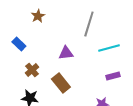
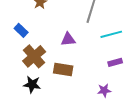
brown cross: (32, 70) -> (34, 56), size x1.6
brown rectangle: (61, 83) -> (63, 69), turned -42

